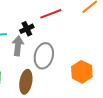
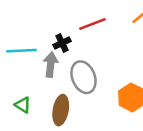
gray ellipse: (44, 56) -> (83, 77), turned -35

